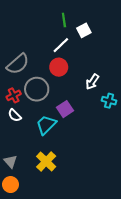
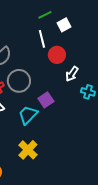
green line: (64, 20) -> (45, 15), turned 72
white line: (61, 45) -> (42, 39), turned -60
red circle: (59, 67) -> (57, 55), moved

